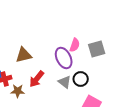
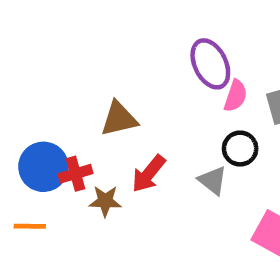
purple ellipse: (64, 58) -> (210, 64), moved
black circle: (81, 79) -> (240, 149), moved

